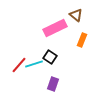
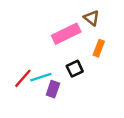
black square: (50, 57) -> (75, 69), moved, turned 32
purple rectangle: (53, 84) -> (53, 89), moved

